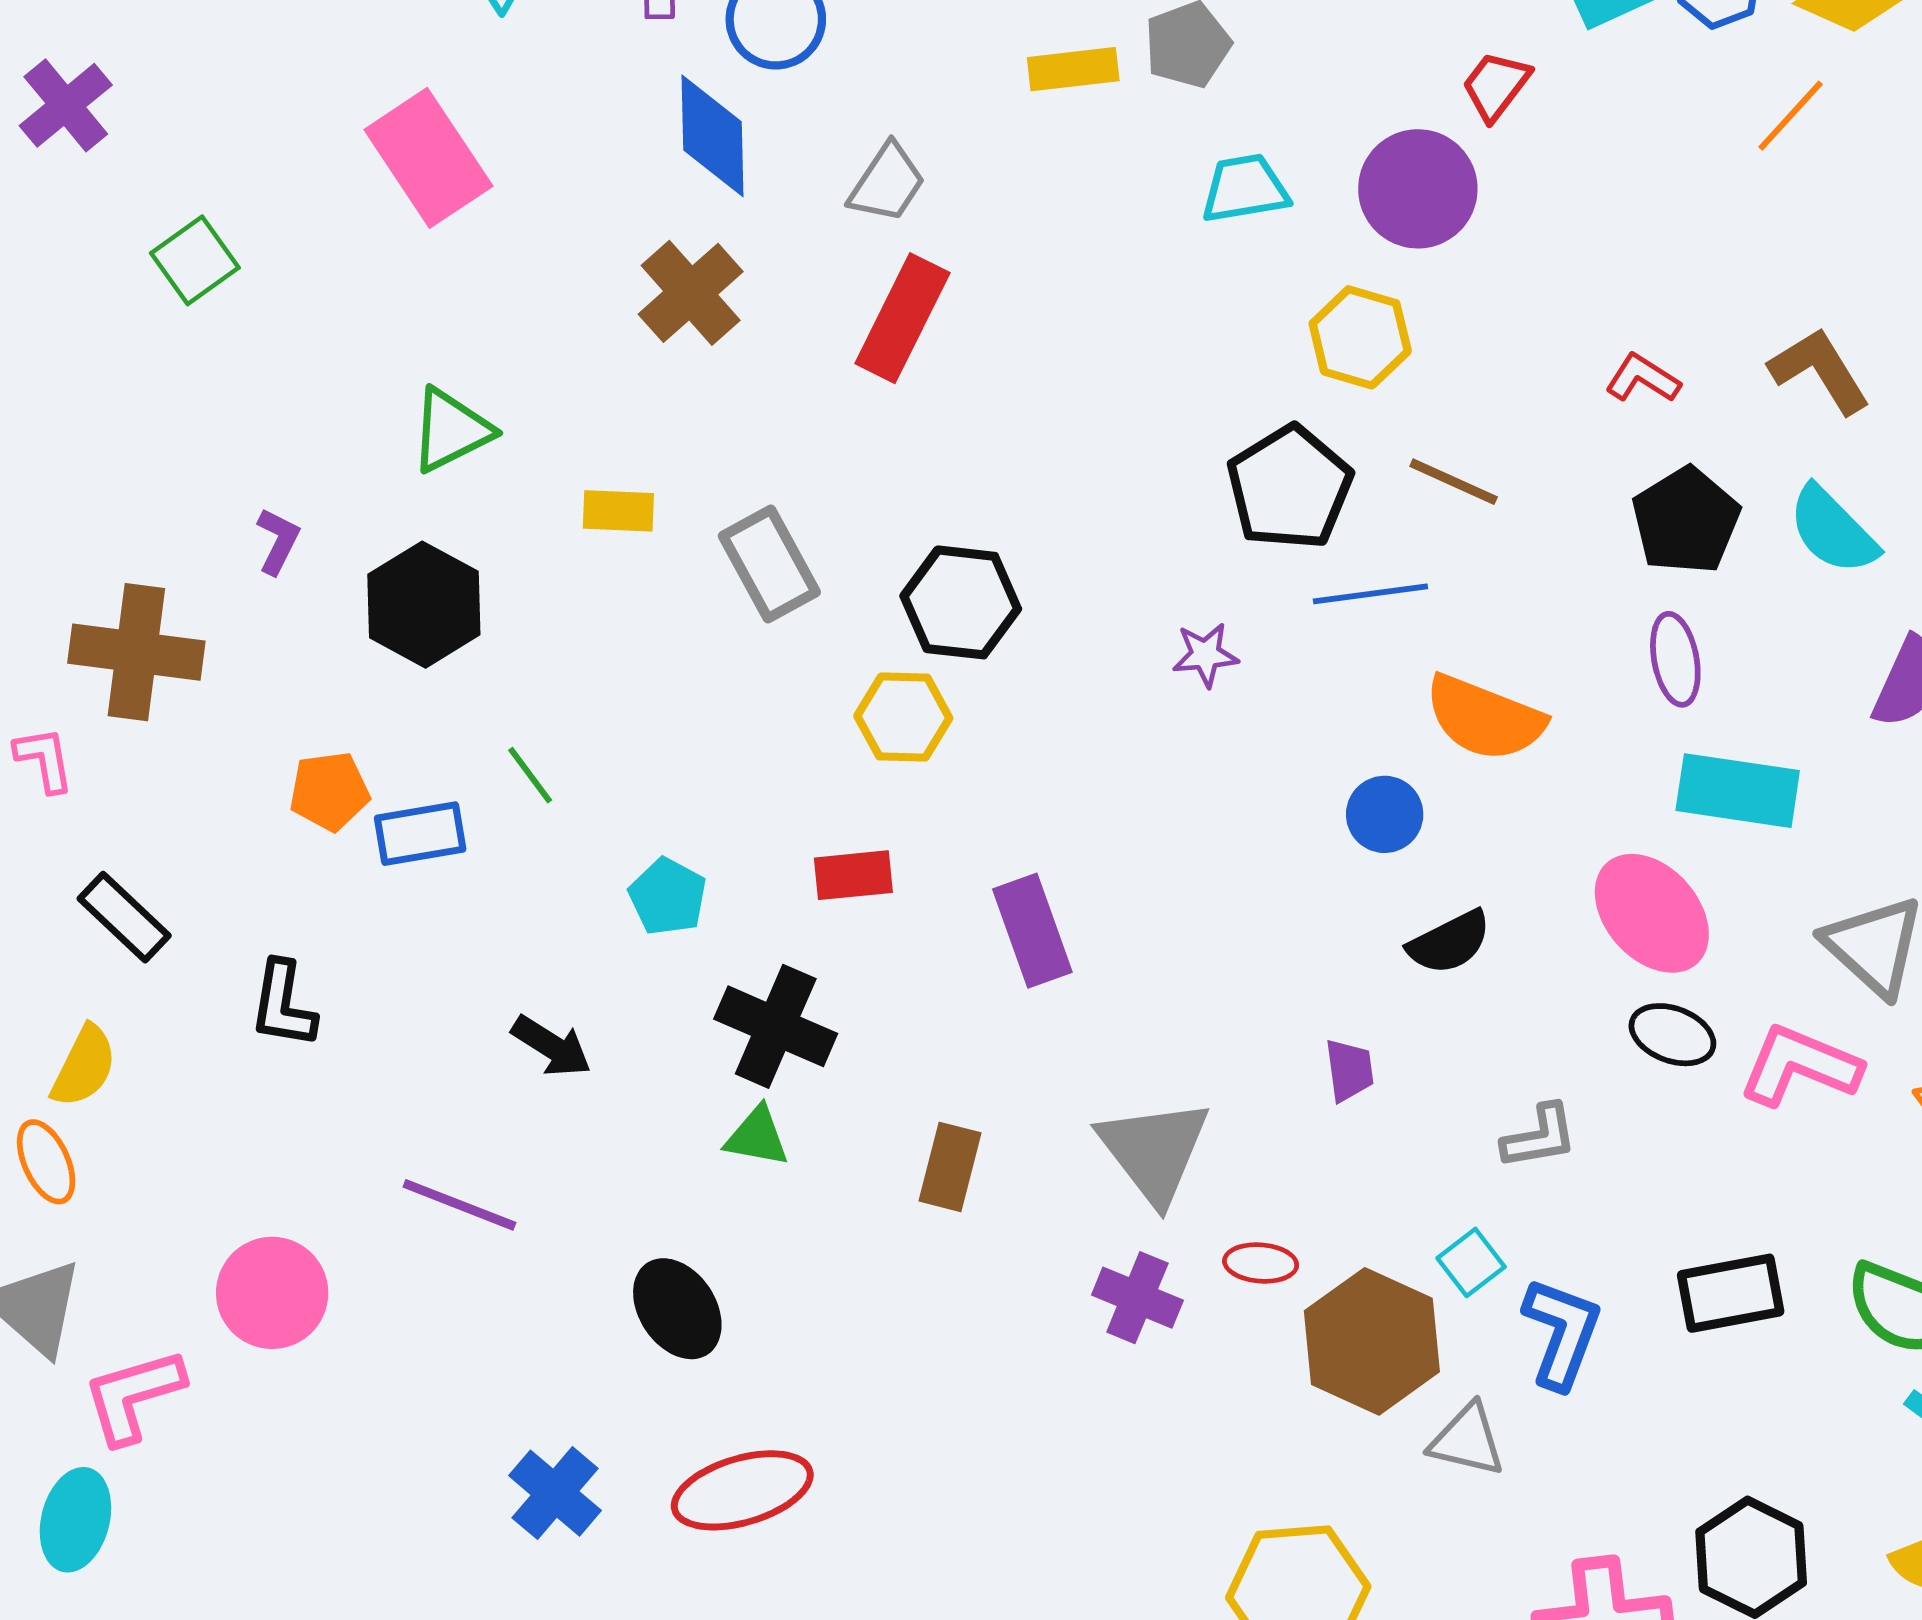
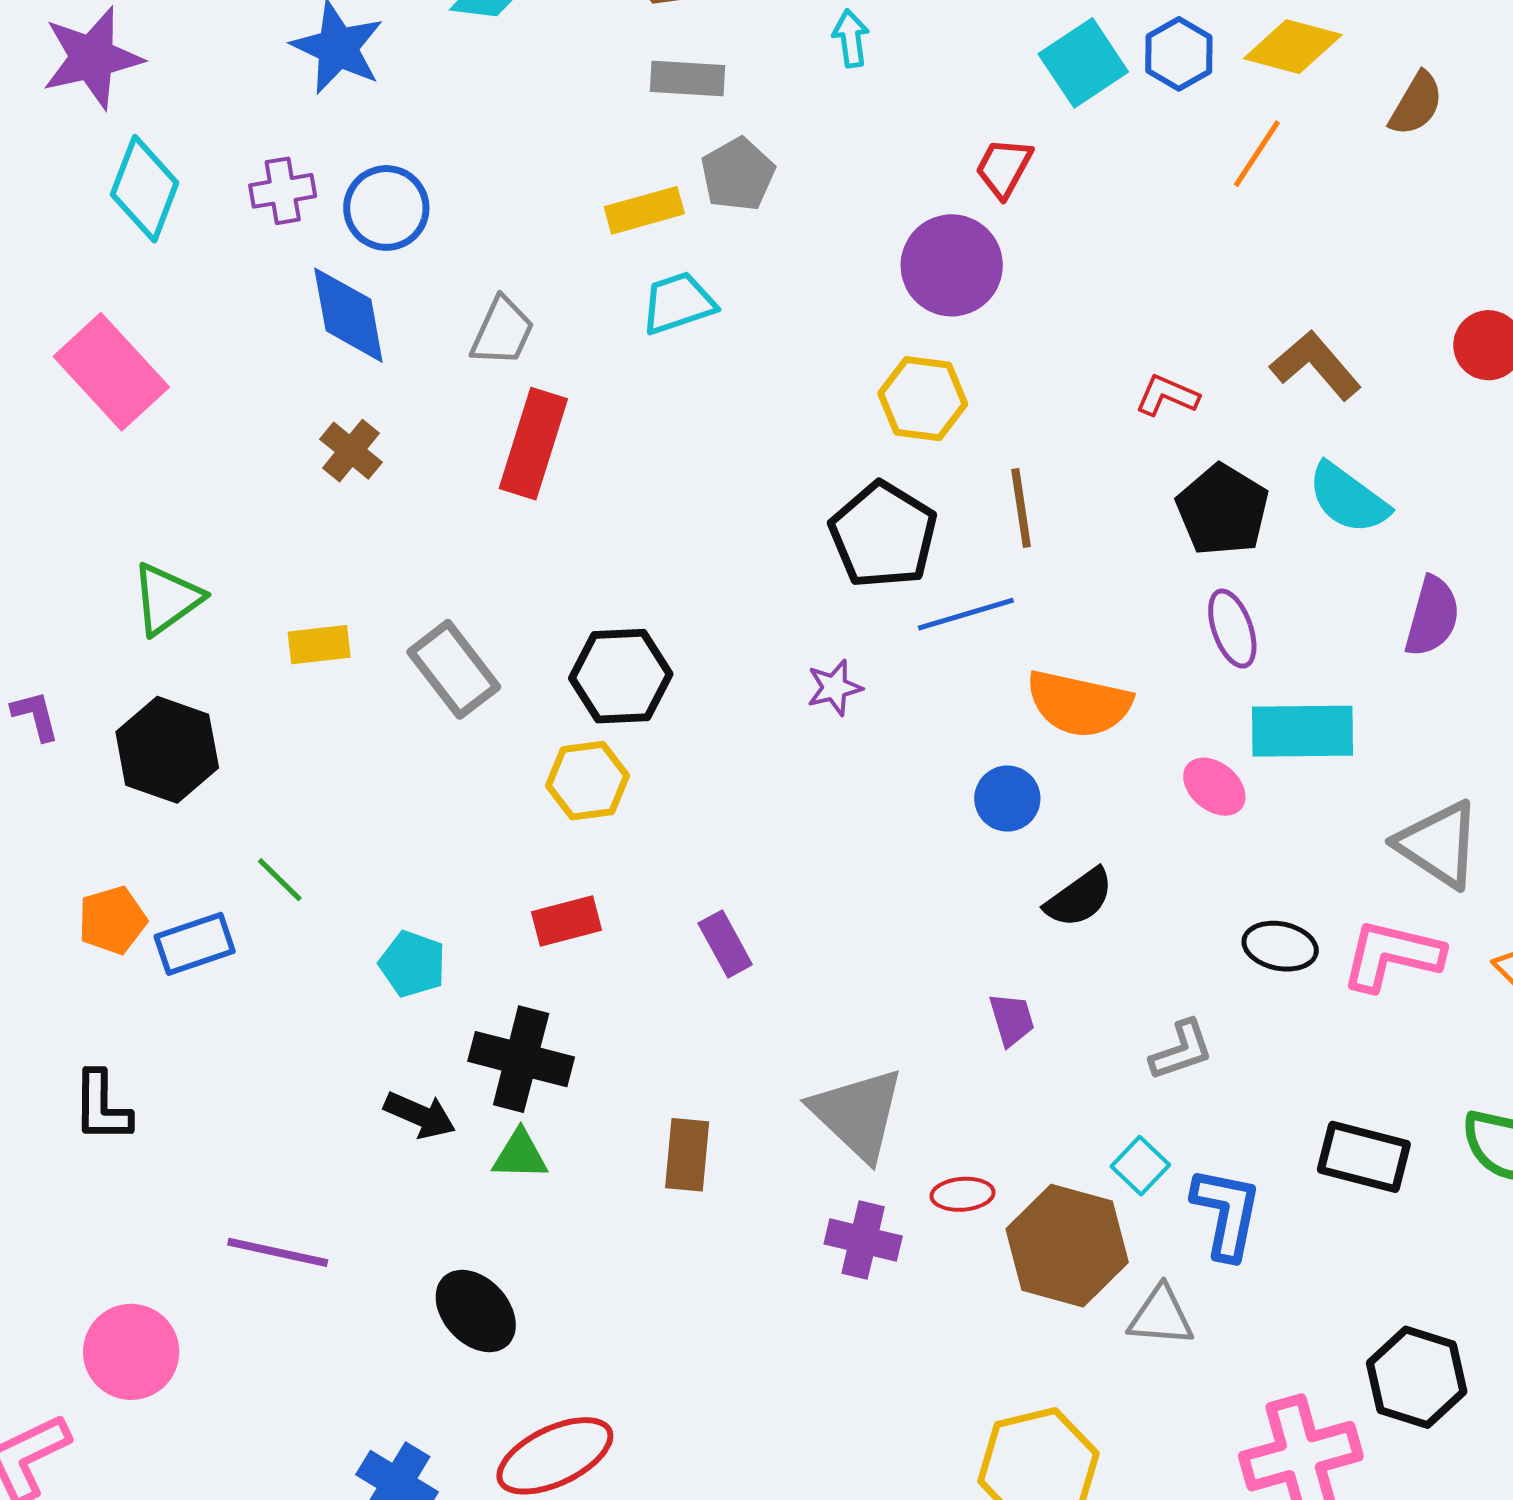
cyan trapezoid: (1245, 189) -> (678, 303), moved
brown cross: (691, 293) -> (351, 451), size x0.7
brown line: (1454, 482) -> (1021, 508), turned 66
purple L-shape: (278, 541) -> (35, 716), turned -32
pink ellipse: (1652, 913) -> (1214, 787), moved, size x0.6
purple rectangle: (1032, 931) -> (725, 944), size x0.7
black arrow: (551, 1046) -> (420, 1115), moved
black rectangle: (1731, 1293) -> (1364, 1157), turned 34

